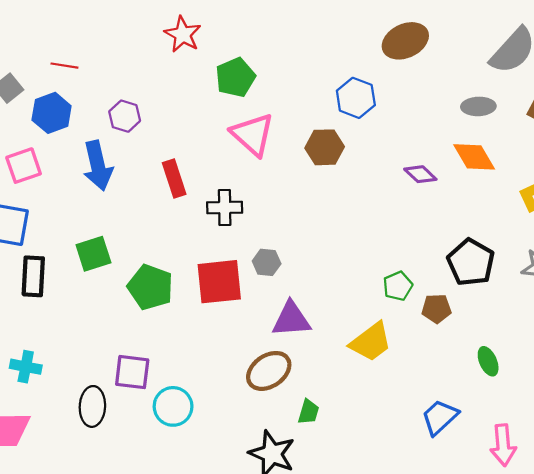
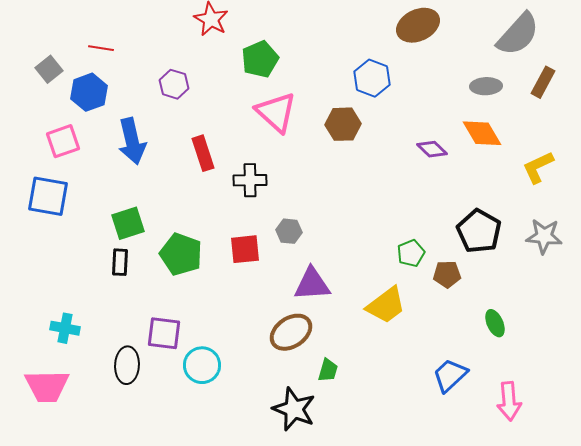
purple hexagon: (125, 116) -> (174, 84), moved
black rectangle: (33, 276) -> (120, 262), moved, size x0.7
red square: (219, 282) -> (245, 249), size x0.7

